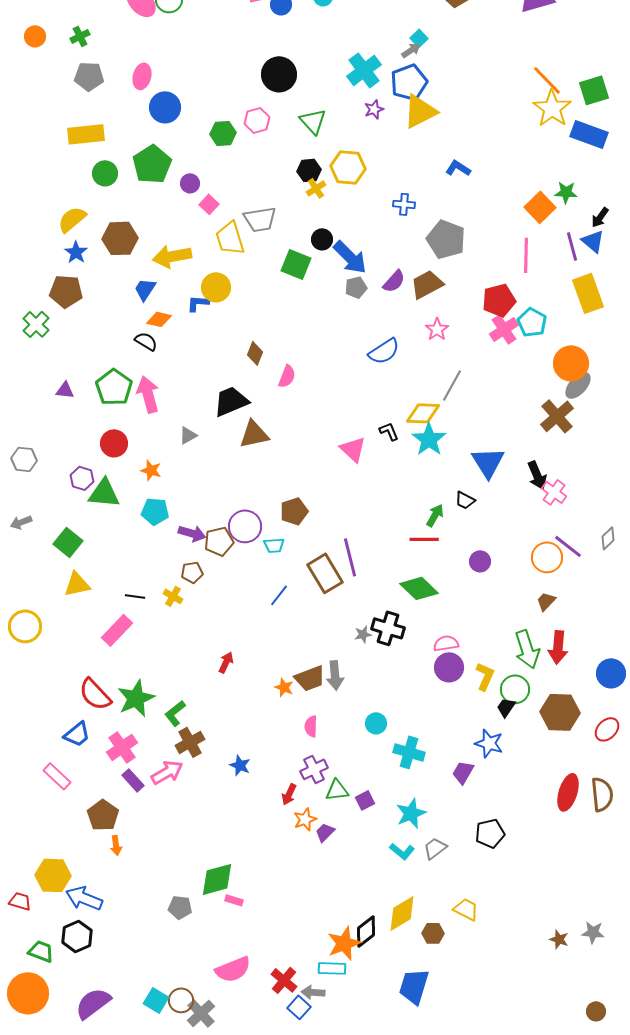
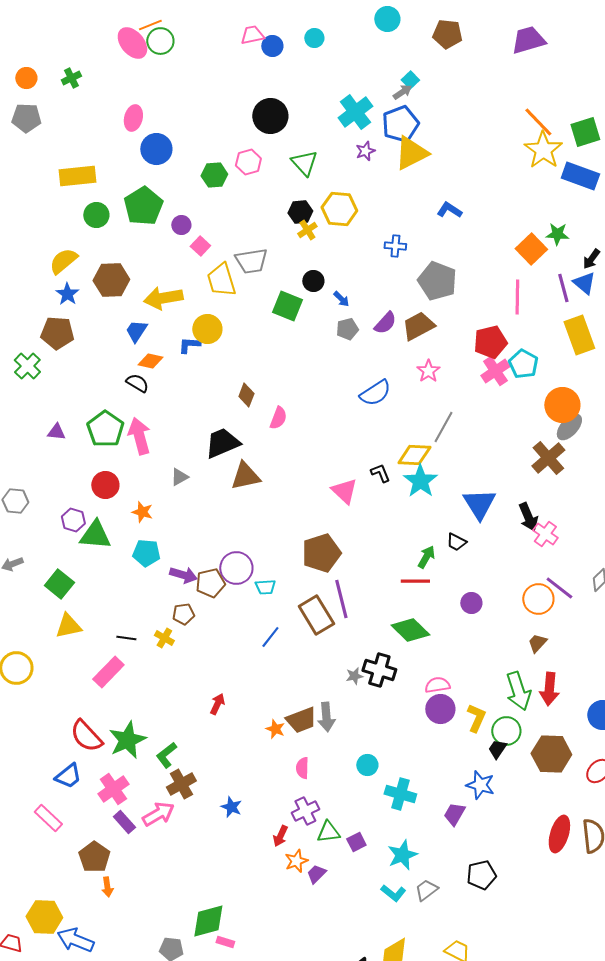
gray pentagon: (89, 76) -> (26, 118), moved
blue arrow: (350, 257) -> (341, 299), size x0.5
brown pentagon: (294, 511) -> (321, 553), moved, size x1.4

